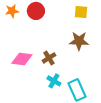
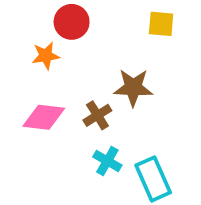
orange star: (12, 11) -> (46, 56), moved
brown star: (79, 41) -> (133, 87), moved

